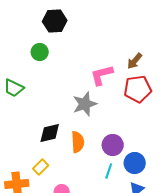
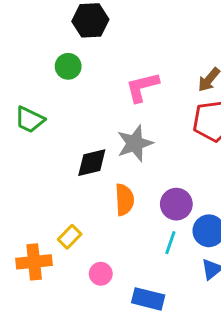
pink L-shape: (102, 75) -> (142, 87), moved
black diamond: (50, 133) -> (92, 163), moved

